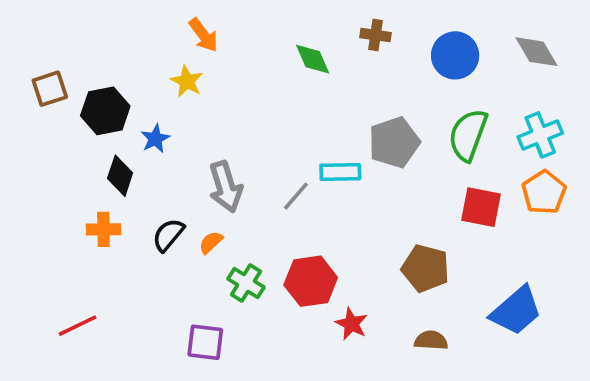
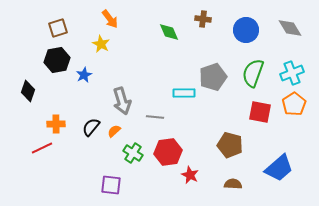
brown square: (50, 89) -> (58, 28), moved
black diamond: (120, 176) -> (28, 91), moved
gray line: (296, 196) -> (155, 117), moved, turned 54
red line: (78, 326) -> (42, 148), moved

